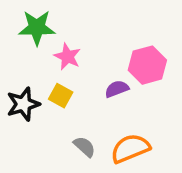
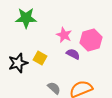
pink star: (67, 57) -> (64, 35), moved
purple semicircle: (117, 89) -> (73, 54), turned 48

